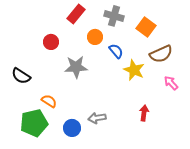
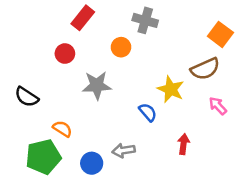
red rectangle: (76, 14) -> (83, 18), moved
orange square: (146, 27) -> (220, 34), moved
blue semicircle: (116, 51) -> (148, 112), moved

